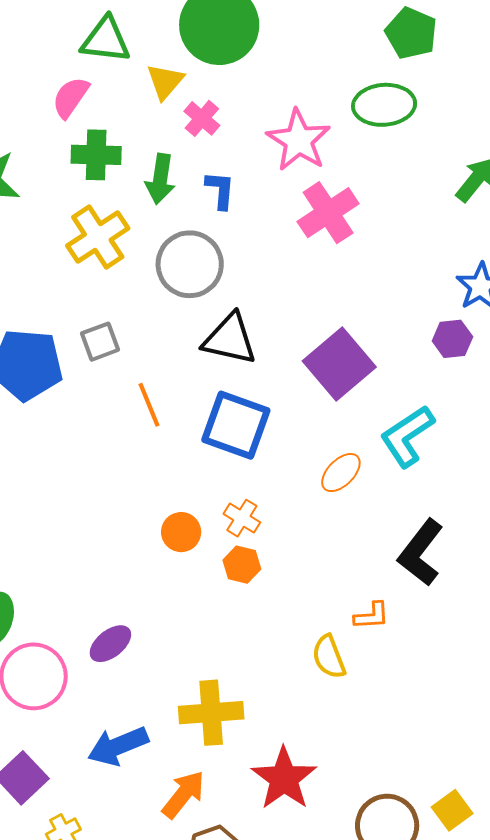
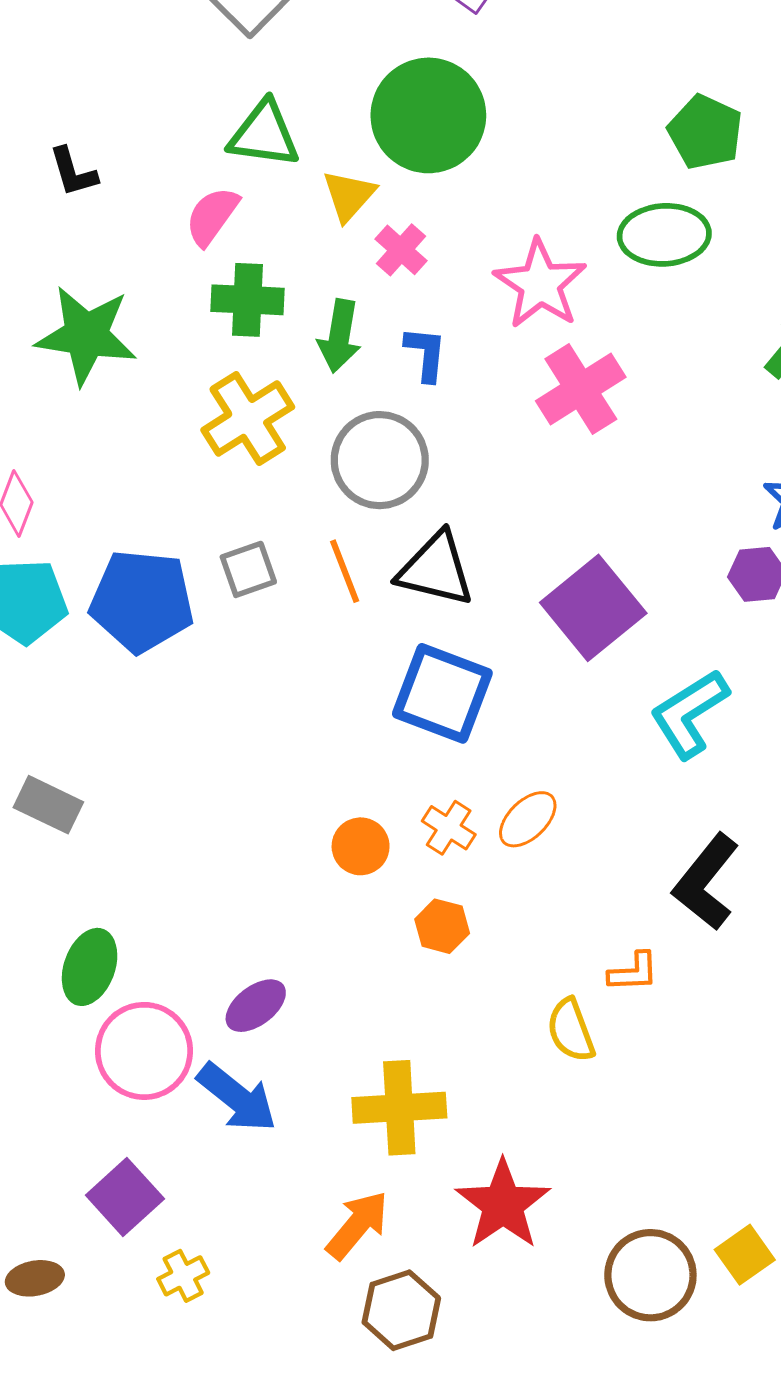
orange line: (149, 405) -> (345, 571), moved
orange ellipse: (341, 473) -> (528, 819), moved
orange hexagon: (242, 565) -> (442, 926), moved
blue arrow: (118, 746) -> (237, 1098), moved, turned -120

